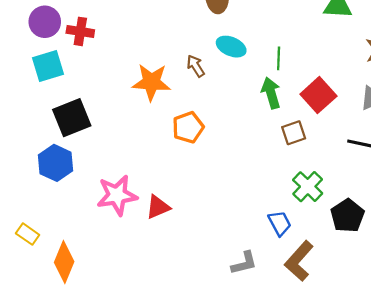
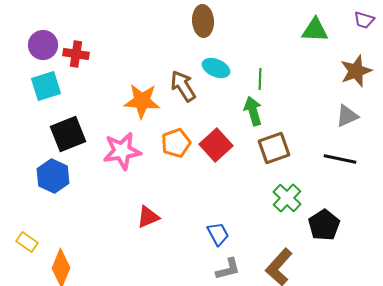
brown arrow: (196, 66) -> (183, 86), size x1.5
red square: (318, 95) -> (216, 145), moved
brown square: (294, 133) -> (274, 148), size x1.4
pink star: (117, 195) -> (122, 151), moved
blue trapezoid: (280, 223) -> (218, 234), moved

